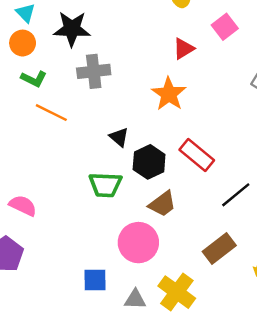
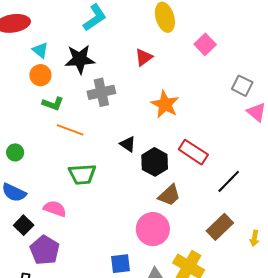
red triangle: (184, 49) -> (144, 57), moved
green trapezoid: (105, 185) -> (82, 174), moved

